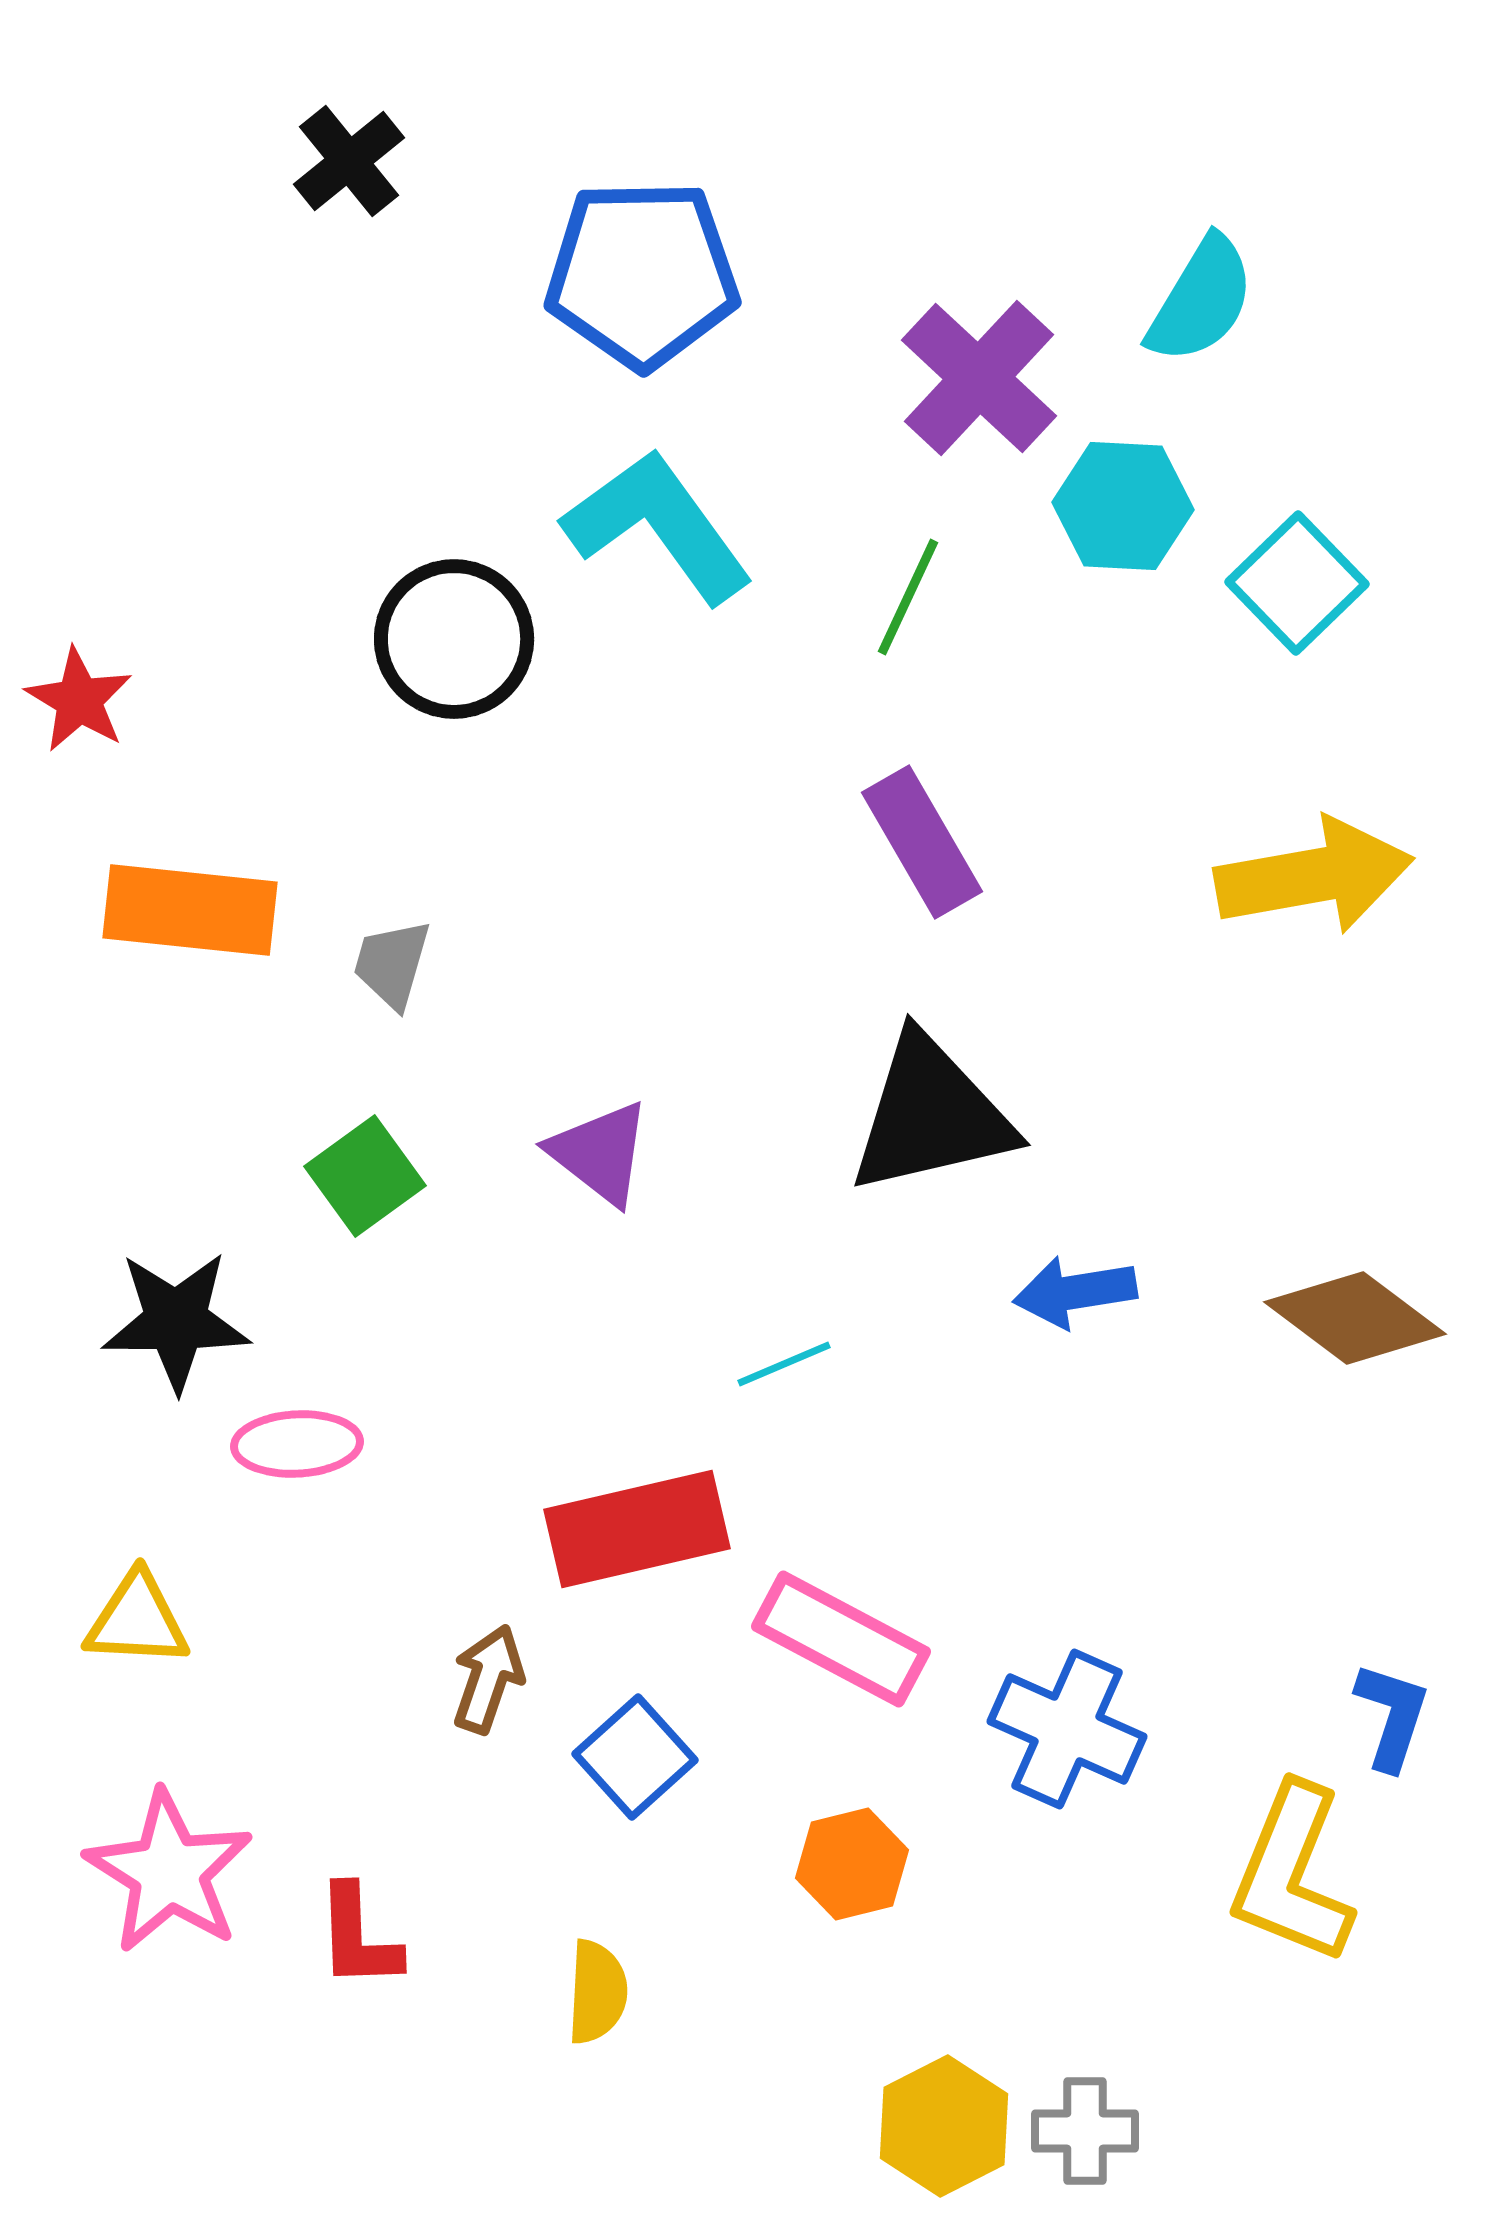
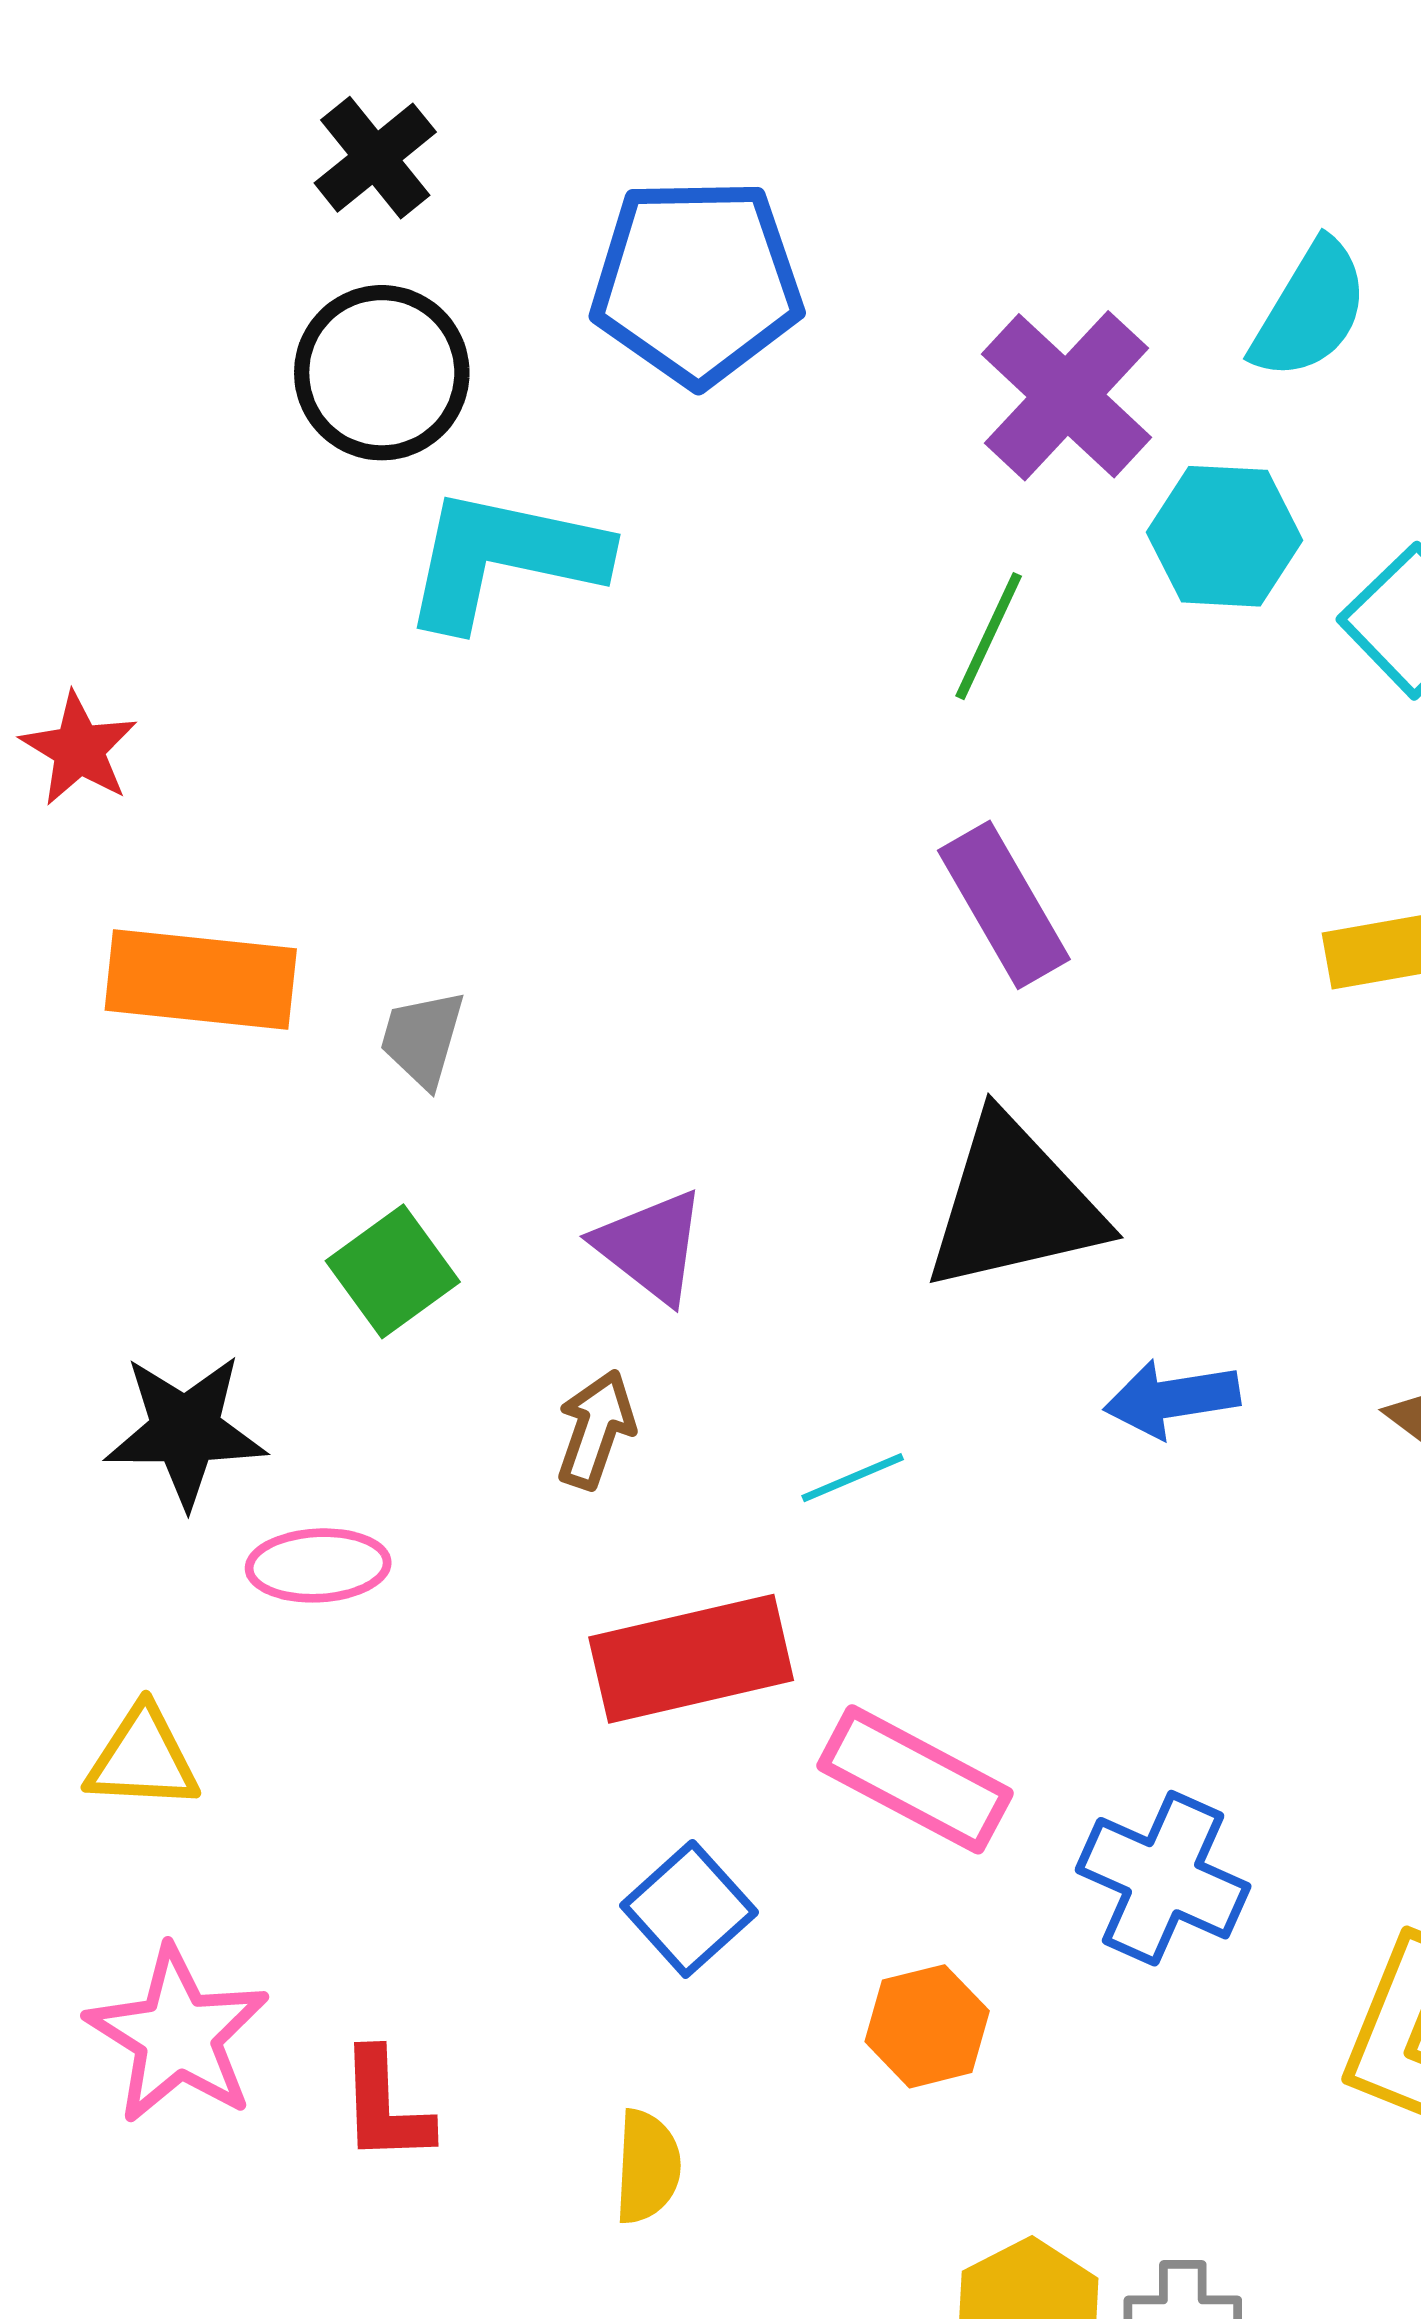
cyan L-shape: (658, 526) -> (504, 558), moved, turned -42
black circle: (454, 639) -> (382, 373), moved
brown arrow: (488, 1679) -> (596, 1429), moved

